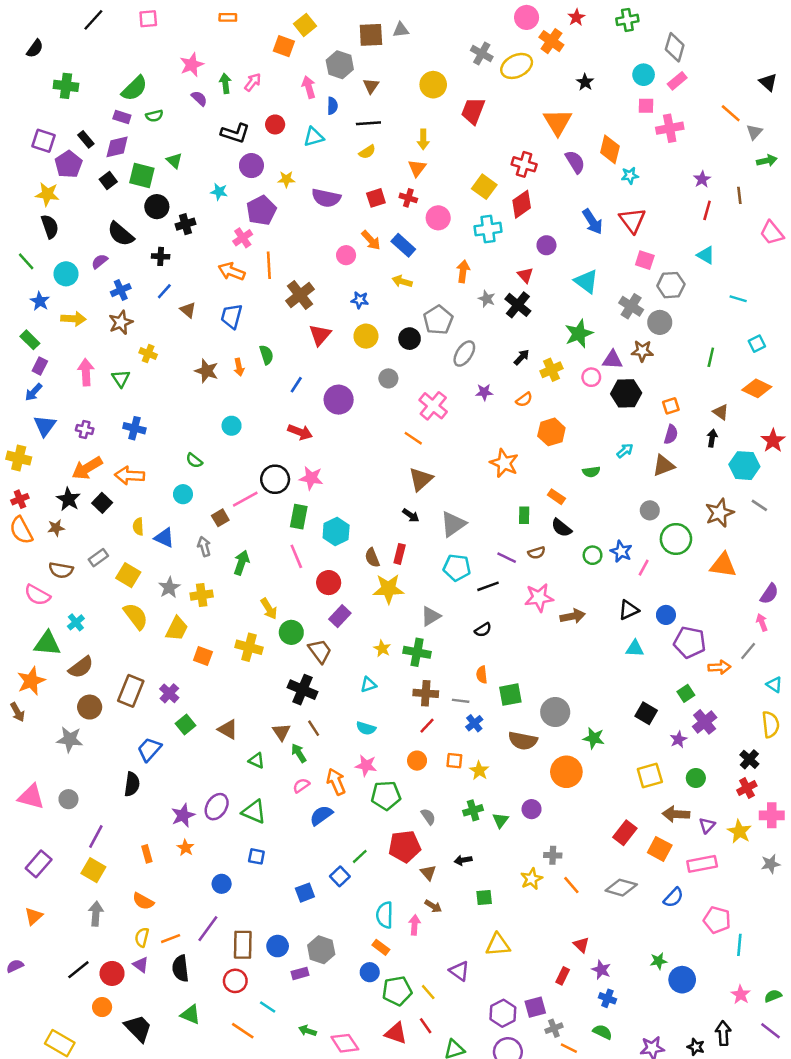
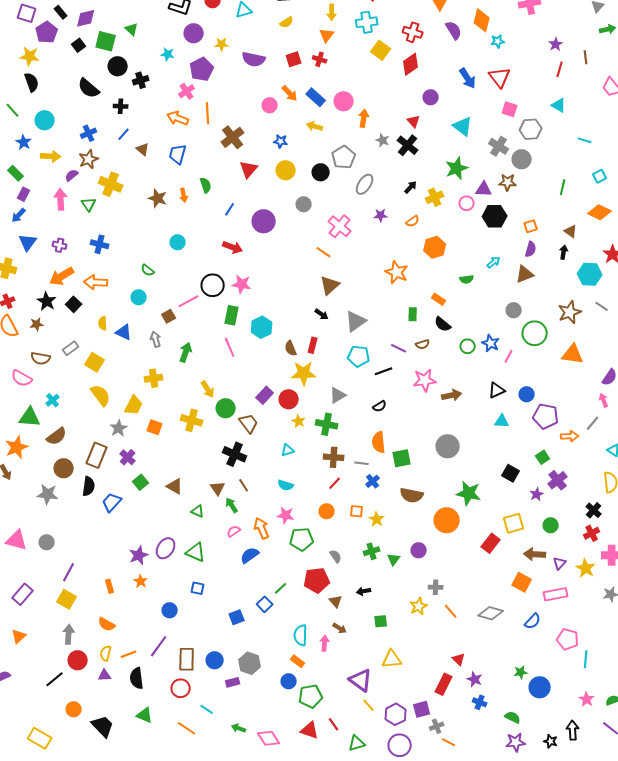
pink circle: (438, 218) -> (344, 101), moved
cyan cross: (488, 229) -> (367, 22), moved
purple semicircle: (100, 261) -> (72, 175), moved
yellow cross: (148, 354) -> (111, 184), size x1.6
red circle: (329, 583) -> (289, 399), moved
gray star: (169, 588) -> (119, 428), moved
orange semicircle: (482, 675) -> (379, 442), size x1.5
gray circle: (555, 712) -> (448, 446), moved
green star: (594, 738) -> (469, 493), size x1.4
black semicircle: (132, 784) -> (89, 486), moved
red rectangle: (625, 833) -> (491, 543), moved
purple triangle: (141, 965) -> (105, 675), turned -40
purple triangle: (459, 971) -> (361, 680), size x1.4
red circle: (112, 973) -> (78, 660), moved
red rectangle: (563, 976) -> (444, 684), size x1.5
yellow line: (428, 992) -> (369, 705), moved
green semicircle: (602, 1032) -> (513, 717), moved

